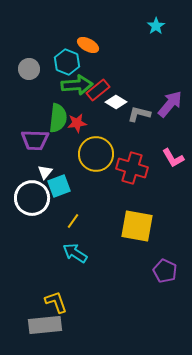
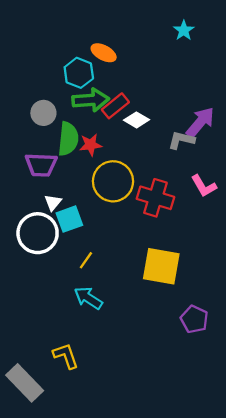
gray circle: (29, 69) -> (43, 113), moved
gray L-shape: (139, 114) -> (181, 140), moved
gray rectangle: (45, 325) -> (25, 383), moved, turned 52

